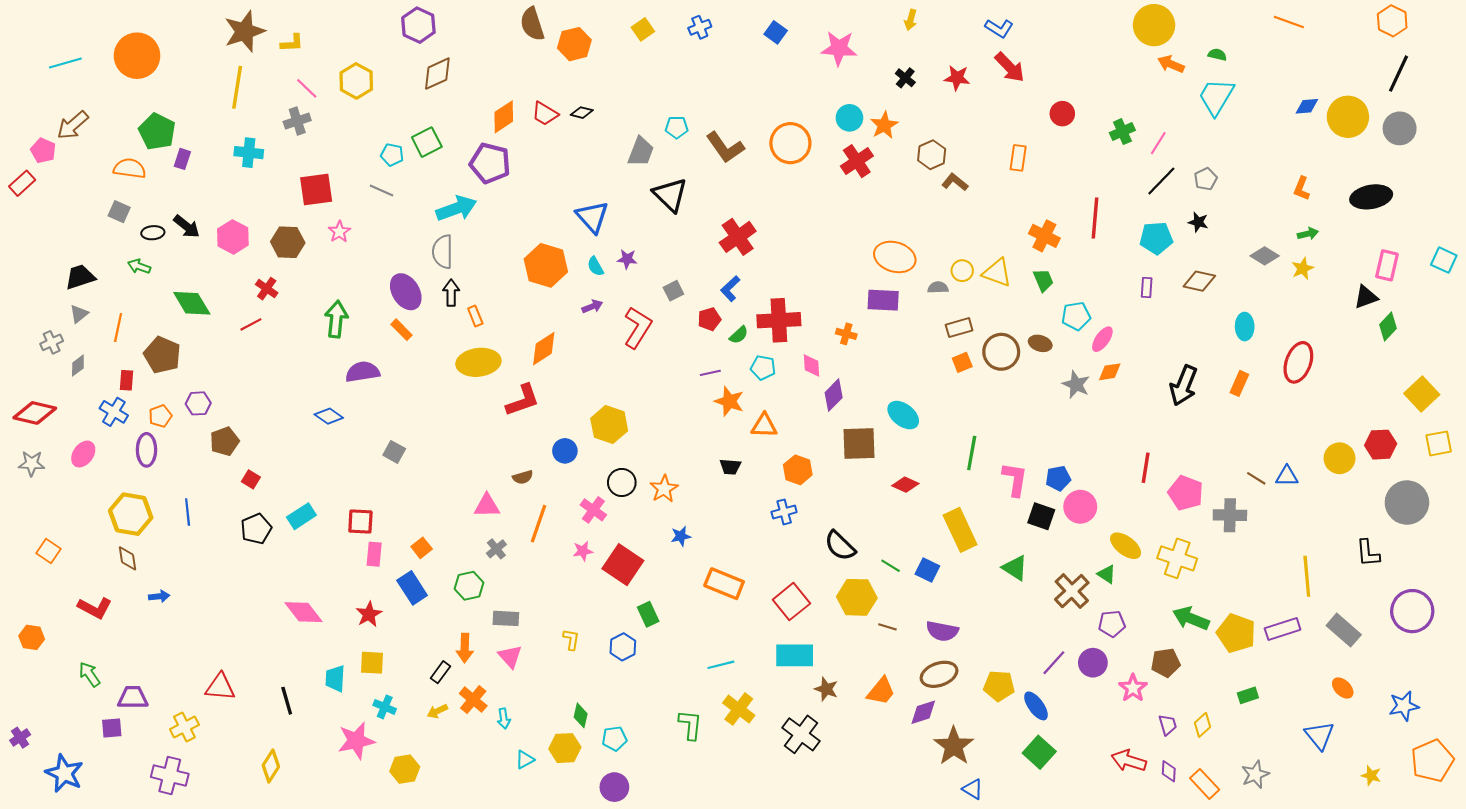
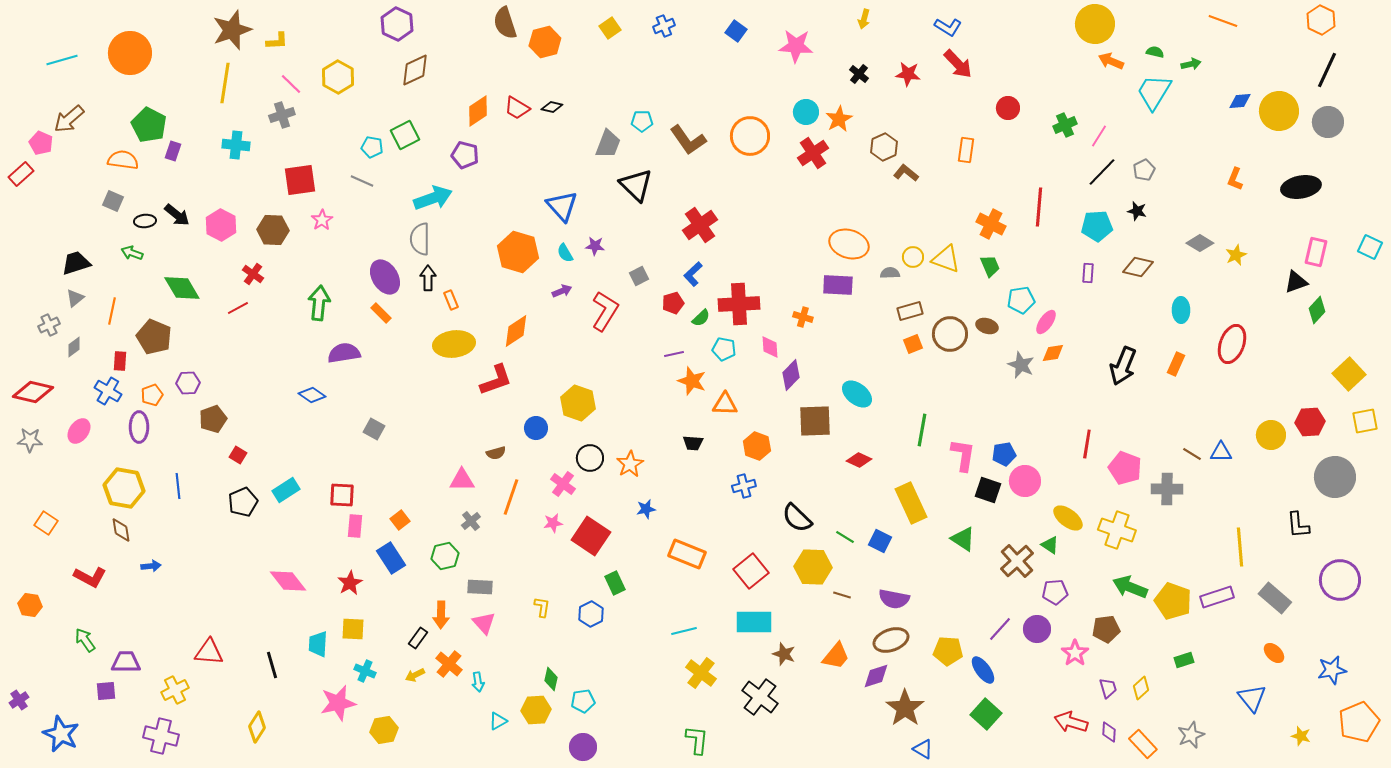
purple pentagon: (490, 163) -> (465, 155), size x0.7
green arrow: (1308, 234) -> (1191, 64), moved
green L-shape: (690, 725) -> (697, 740), moved

